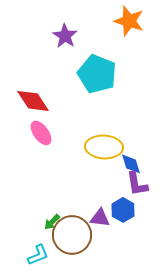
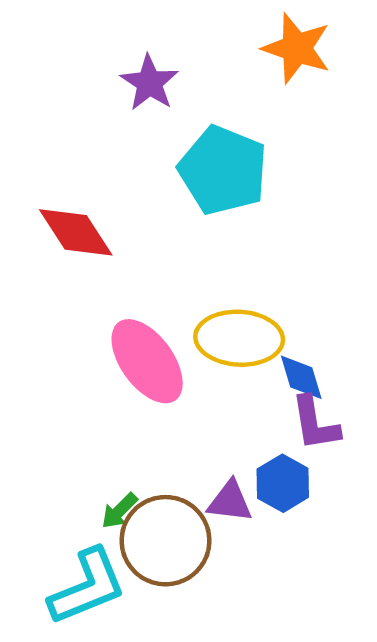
pink ellipse: (41, 133) -> (147, 361), moved, size x1.5
cyan L-shape: (38, 255) -> (87, 587), size x1.6

